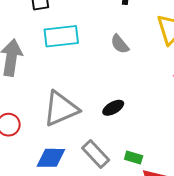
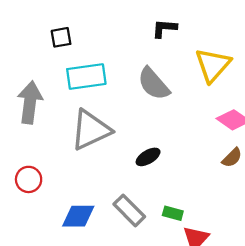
gray semicircle: (120, 44) -> (154, 84), size x1.5
gray triangle: (61, 109) -> (91, 130), moved

